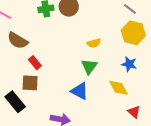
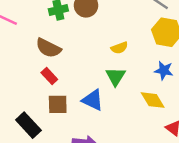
brown semicircle: (18, 41) -> (48, 48), moved
brown square: (30, 83) -> (58, 104), moved
blue triangle: (80, 91) -> (93, 100), moved

